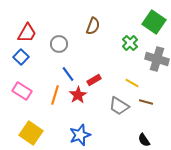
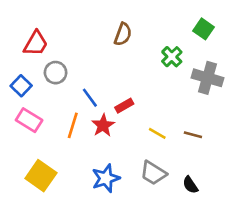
green square: (154, 22) -> (204, 29), size x0.7
gray circle: (59, 44) -> (56, 73), moved
blue square: (21, 57) -> (21, 86), moved
yellow line: (132, 83) -> (157, 133), moved
gray trapezoid: (119, 106) -> (153, 173), moved

